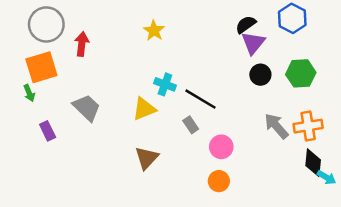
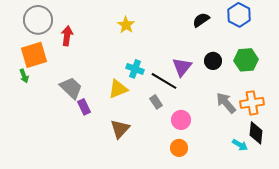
purple triangle: (253, 43) -> (182, 67), moved
purple rectangle: (48, 131) -> (84, 107), moved
cyan arrow: (327, 177) -> (240, 145), moved

